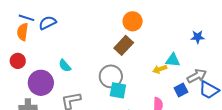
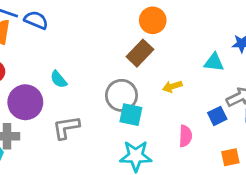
blue semicircle: (48, 23) -> (36, 20), turned 48
cyan triangle: (173, 60) -> (214, 62), moved
yellow arrow: (160, 69) -> (172, 86), moved

